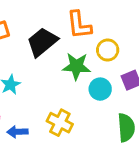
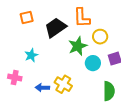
green star: (76, 66) -> (78, 46), turned -30
blue arrow: (17, 132) -> (42, 88), moved

